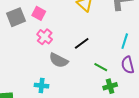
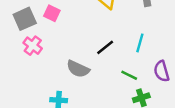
pink cross: (45, 37) -> (33, 46), moved
cyan line: (125, 41) -> (140, 43), moved

